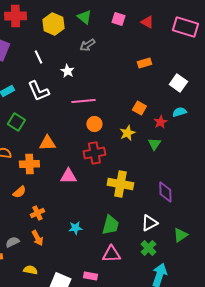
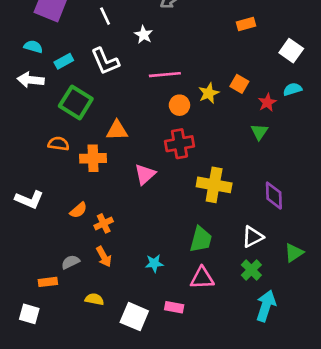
green square: (16, 122) -> (76, 102), size x1.4
yellow star: (127, 133) -> (209, 93), moved
pink triangle: (68, 176) -> (145, 174), turned -42
orange semicircle: (19, 192) -> (78, 210), moved
cyan star: (75, 228) -> (154, 263), moved

